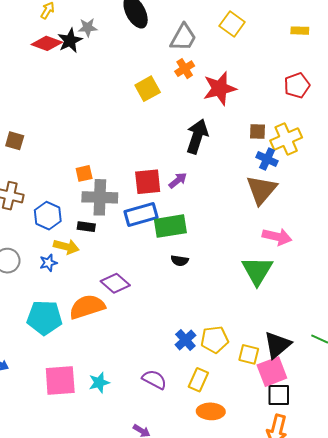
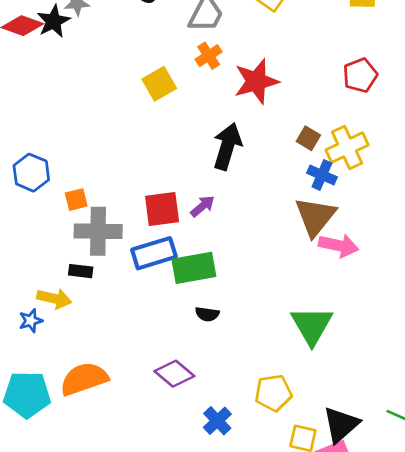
brown square: (257, 131) -> (308, 138), turned 30
blue hexagon: (48, 216) -> (31, 173), moved
pink arrow: (277, 237) -> (339, 246), moved
purple diamond: (115, 283) -> (174, 374), moved
yellow pentagon: (215, 340) -> (273, 393), moved

